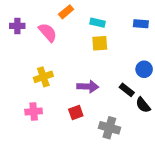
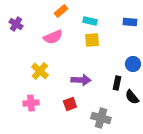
purple cross: (17, 26) -> (16, 24), turned 32
pink semicircle: (48, 32) -> (53, 37), moved, turned 108
yellow cross: (43, 77) -> (40, 71), turned -30
black rectangle: (127, 90) -> (117, 83), turned 64

